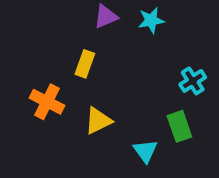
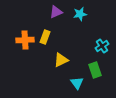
orange cross: (47, 102) -> (25, 40), moved, turned -30
yellow triangle: (98, 121) -> (61, 60), moved

